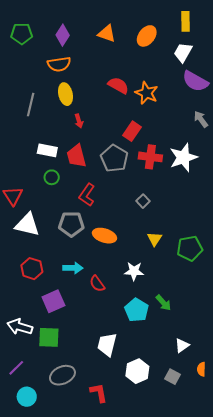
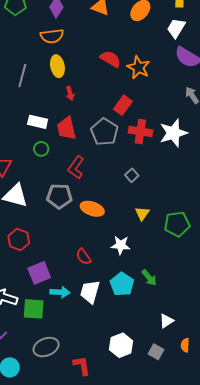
cyan arrow: (73, 268) -> (60, 292), moved
white trapezoid: (107, 345) -> (90, 292), moved

